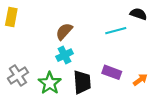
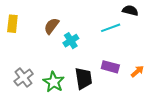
brown semicircle: (64, 31) -> (52, 26), moved
cyan cross: (65, 55) -> (71, 41), moved

